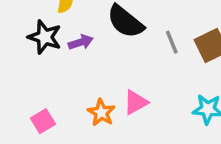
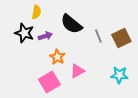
orange star: (101, 113) -> (57, 57), moved
pink square: (43, 121) -> (49, 82), moved, size x1.5

